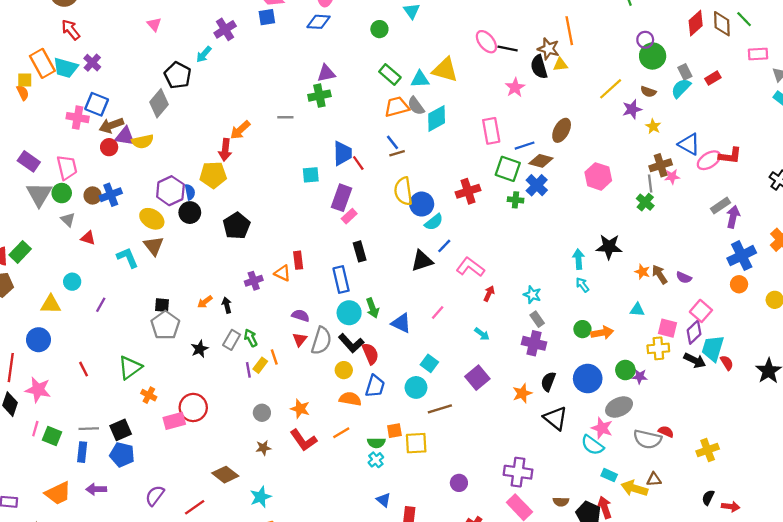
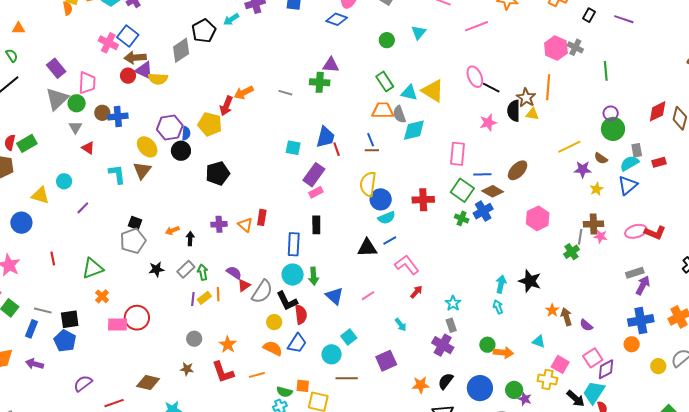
blue triangle: (689, 144) -> (628, 185), moved, turned 35
purple semicircle: (301, 316) -> (234, 273), moved
purple diamond: (694, 332) -> (606, 369), moved
brown diamond: (225, 475) -> (148, 383), turned -40

